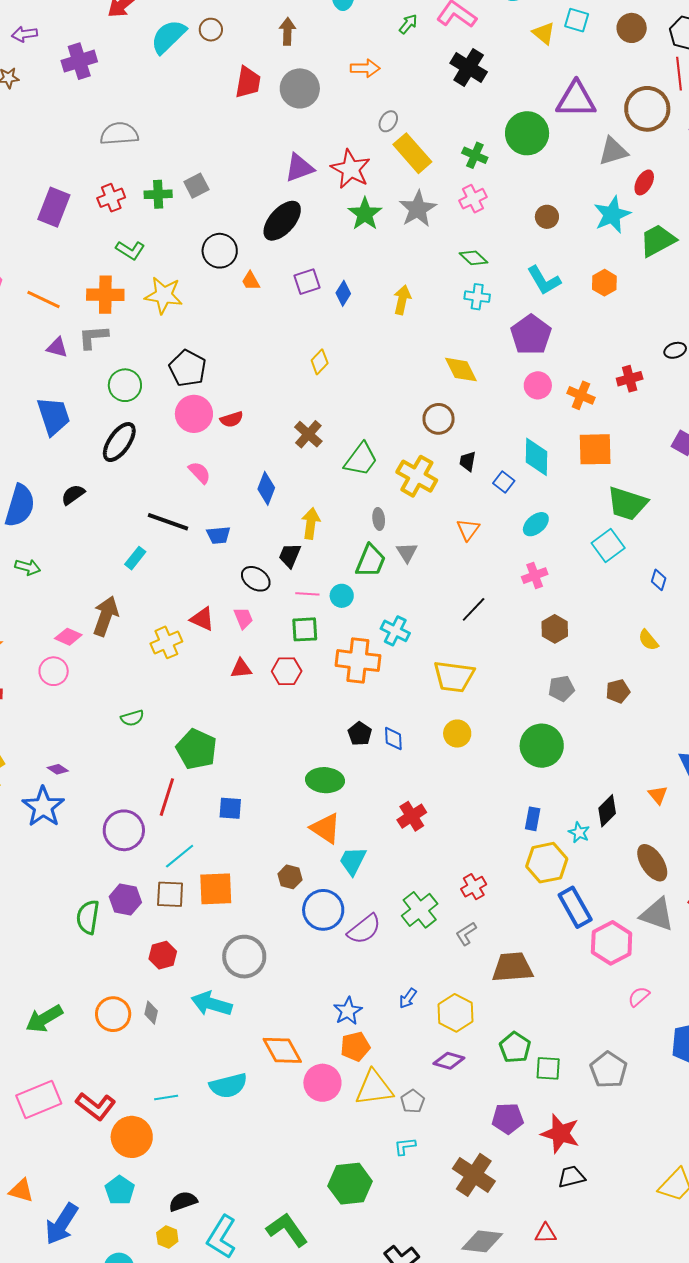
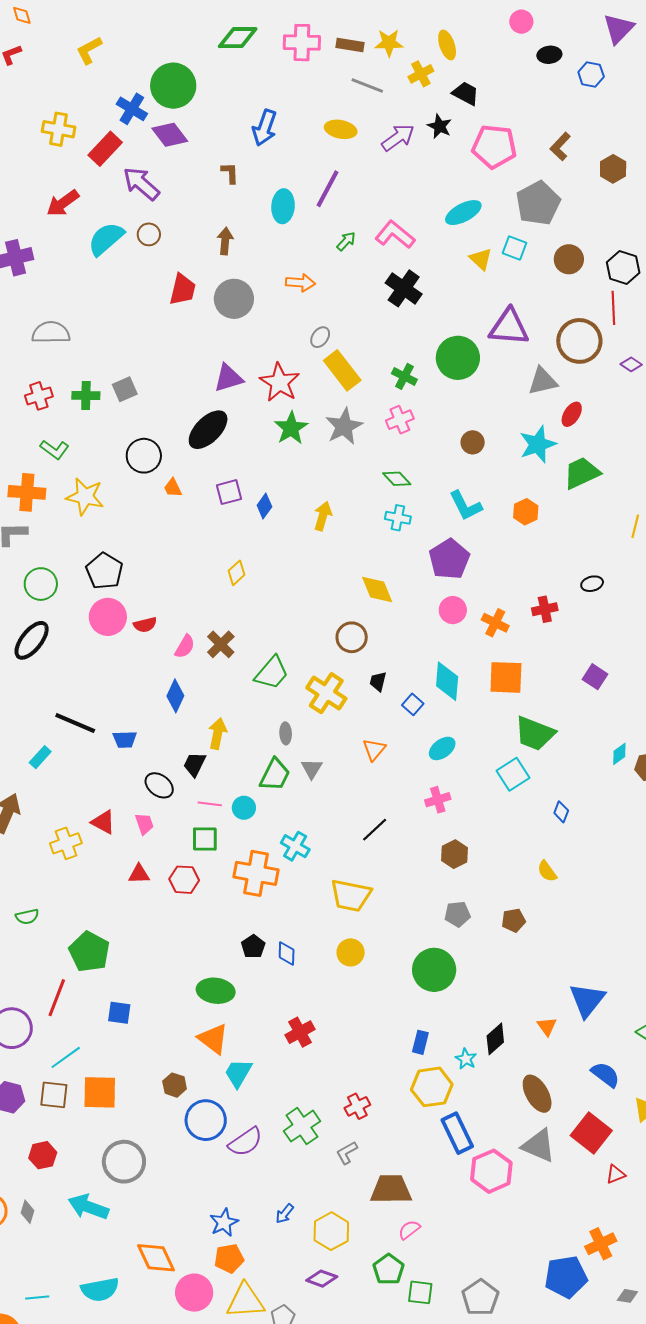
pink semicircle: (200, 473) -> (185, 647), moved, turned 70
pink semicircle: (639, 997) -> (409, 1230), moved

